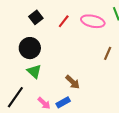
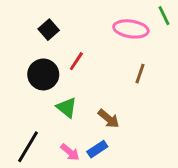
red line: (64, 21) -> (76, 61), moved
brown line: (108, 53) -> (140, 74), moved
green triangle: (34, 71) -> (67, 107), moved

